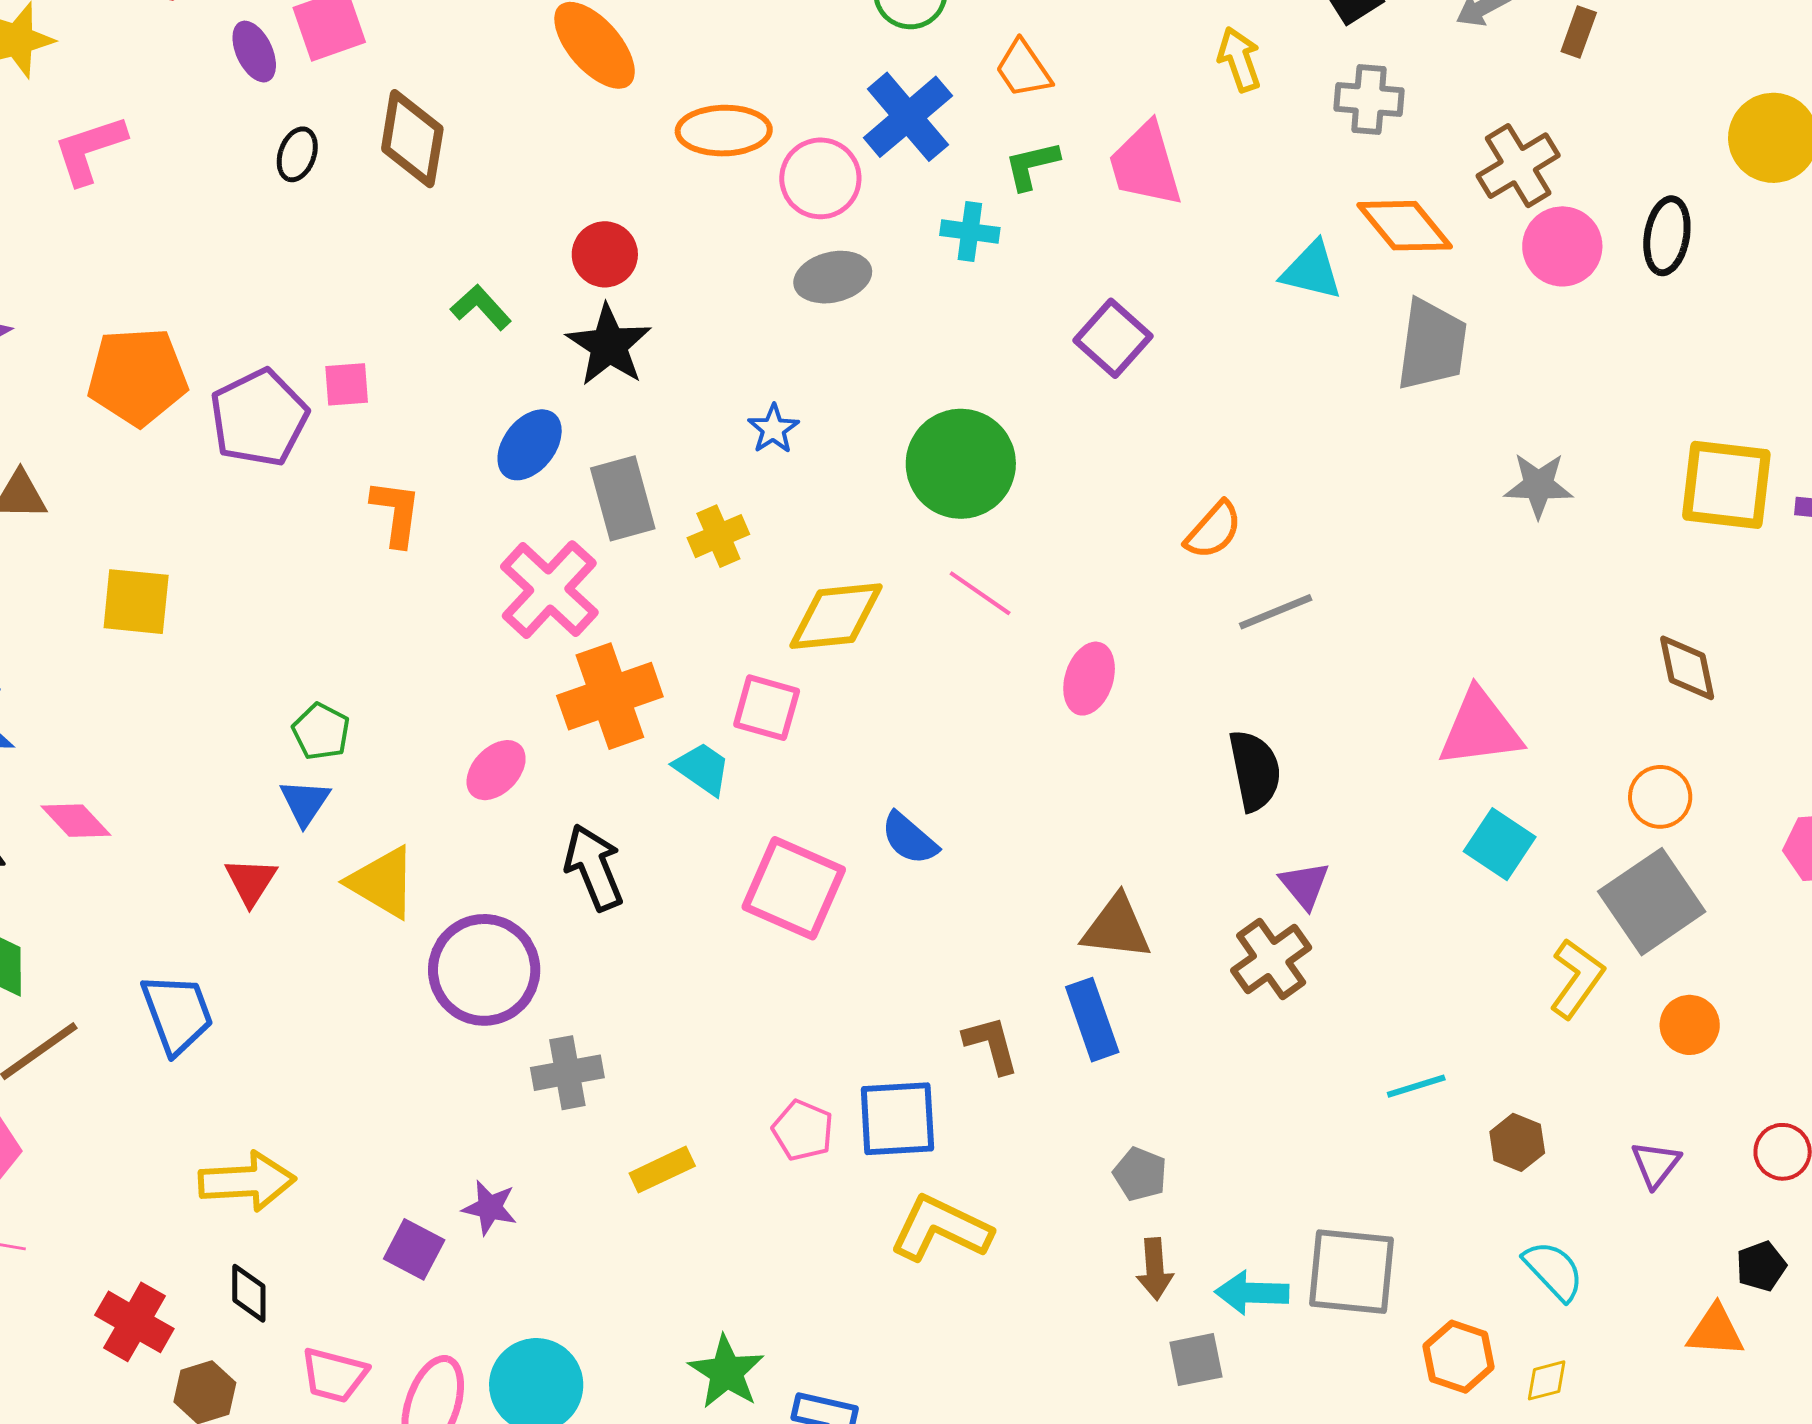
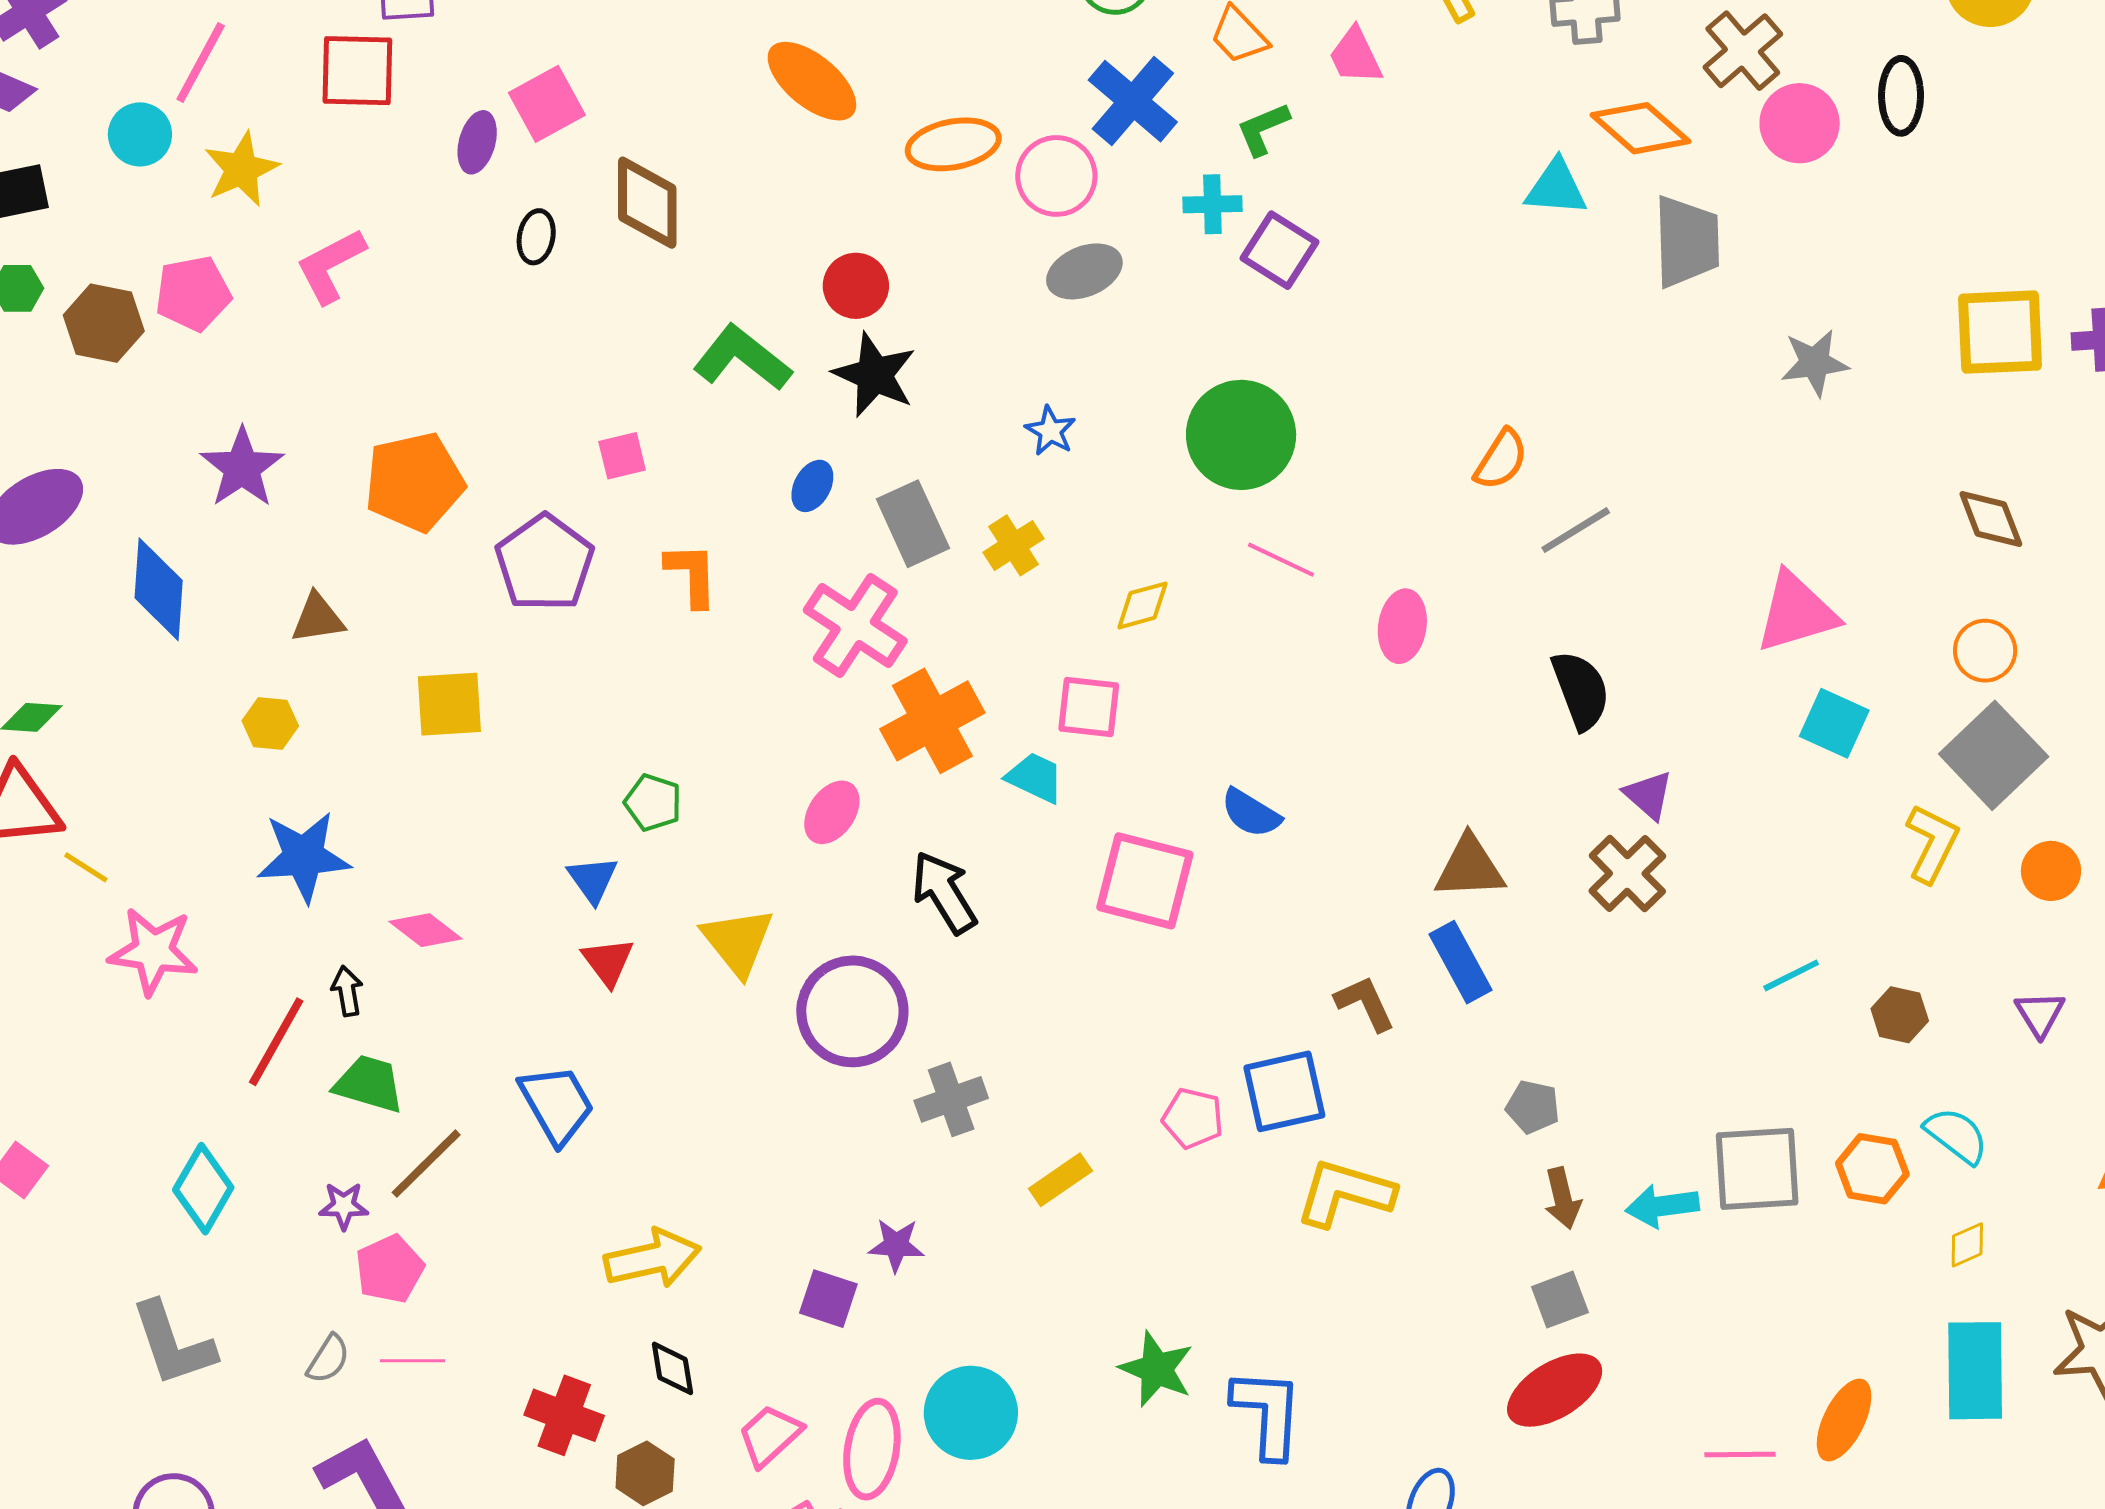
purple ellipse: (254, 52) -> (477, 142), turned 50
pink trapezoid: (1145, 165) -> (1355, 56), moved, size x0.7
green L-shape: (481, 307) -> (742, 358), size x1.6
purple square: (1113, 338) -> (1279, 250), moved
purple pentagon: (259, 418) -> (545, 563), moved
blue ellipse: (530, 445) -> (812, 486), size x0.7
yellow diamond: (836, 616) -> (1143, 605), size x0.6
blue triangle: (305, 802) -> (593, 880), moved
yellow triangle: (382, 882) -> (738, 942), turned 30
orange hexagon: (1459, 1357) -> (1872, 1169), moved
gray square: (1196, 1360) -> (1560, 1300), moved
pink trapezoid: (334, 1375) -> (770, 1435), turned 132

